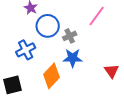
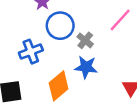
gray cross: (70, 36) -> (85, 40), turned -32

